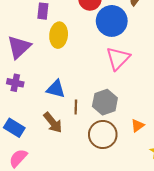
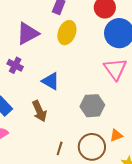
pink triangle: (118, 58) -> (115, 69), turned -35
brown line: (76, 107) -> (60, 148), moved
brown circle: (103, 134) -> (92, 147), moved

